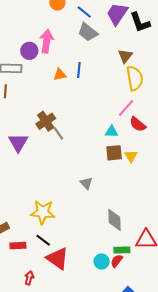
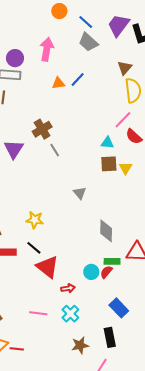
purple circle: (29, 51) -> (15, 58), moved
blue line: (79, 70) -> (78, 79), turned 35
gray line: (58, 134) -> (55, 150), moved
yellow star: (43, 212) -> (35, 220), size x0.7
red arrow: (29, 278) -> (68, 288), moved, turned 64

